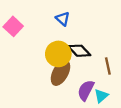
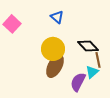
black diamond: (79, 51) -> (88, 46), moved
cyan triangle: (101, 96) -> (92, 72), moved

